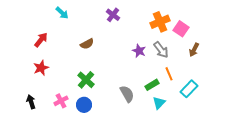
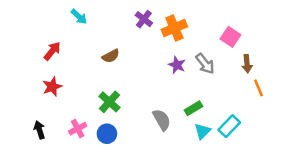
orange cross: (160, 22) -> (174, 28), moved
brown arrow: (194, 50) -> (247, 64), turned -32
orange line: (169, 74) -> (258, 88), moved
cyan rectangle: (189, 89) -> (229, 126), moved

